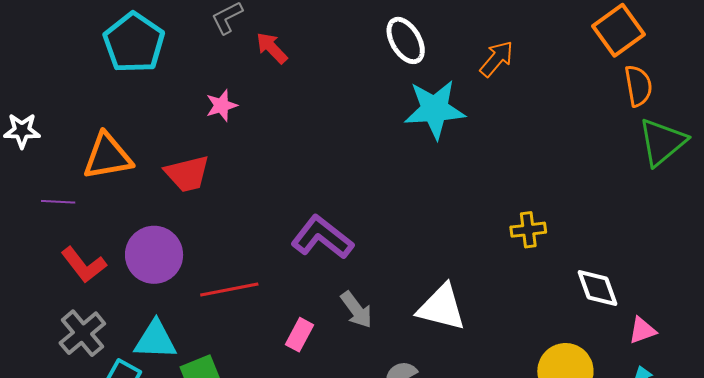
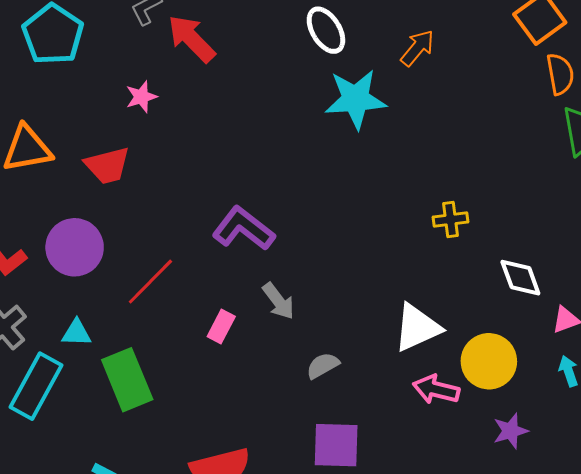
red arrow: (272, 48) -> (191, 39), size x1.5
red line: (229, 289) -> (150, 282), turned -34
white triangle: (442, 307) -> (417, 328), moved, turned -38
cyan triangle: (155, 340) -> (76, 333), size x0.7

